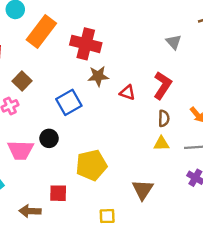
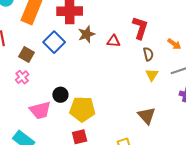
blue square: (69, 102) -> (54, 42), moved
yellow triangle: (161, 144) -> (152, 75), turned -40
yellow pentagon: (91, 165) -> (82, 109), moved, turned 30

